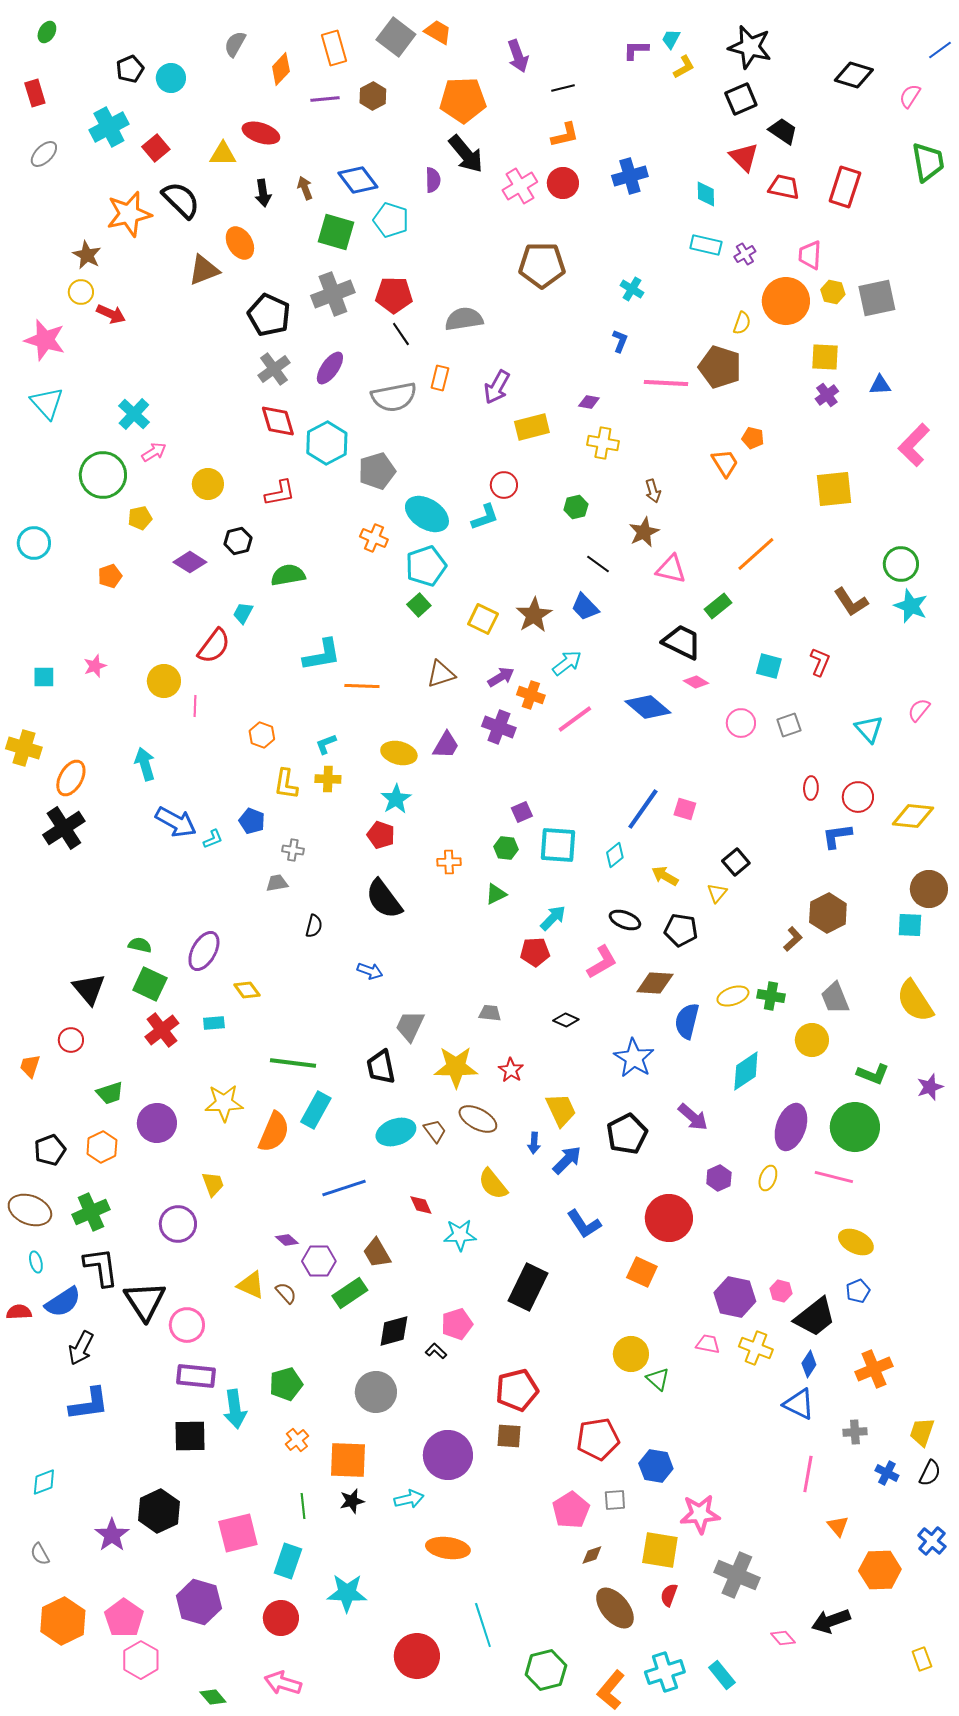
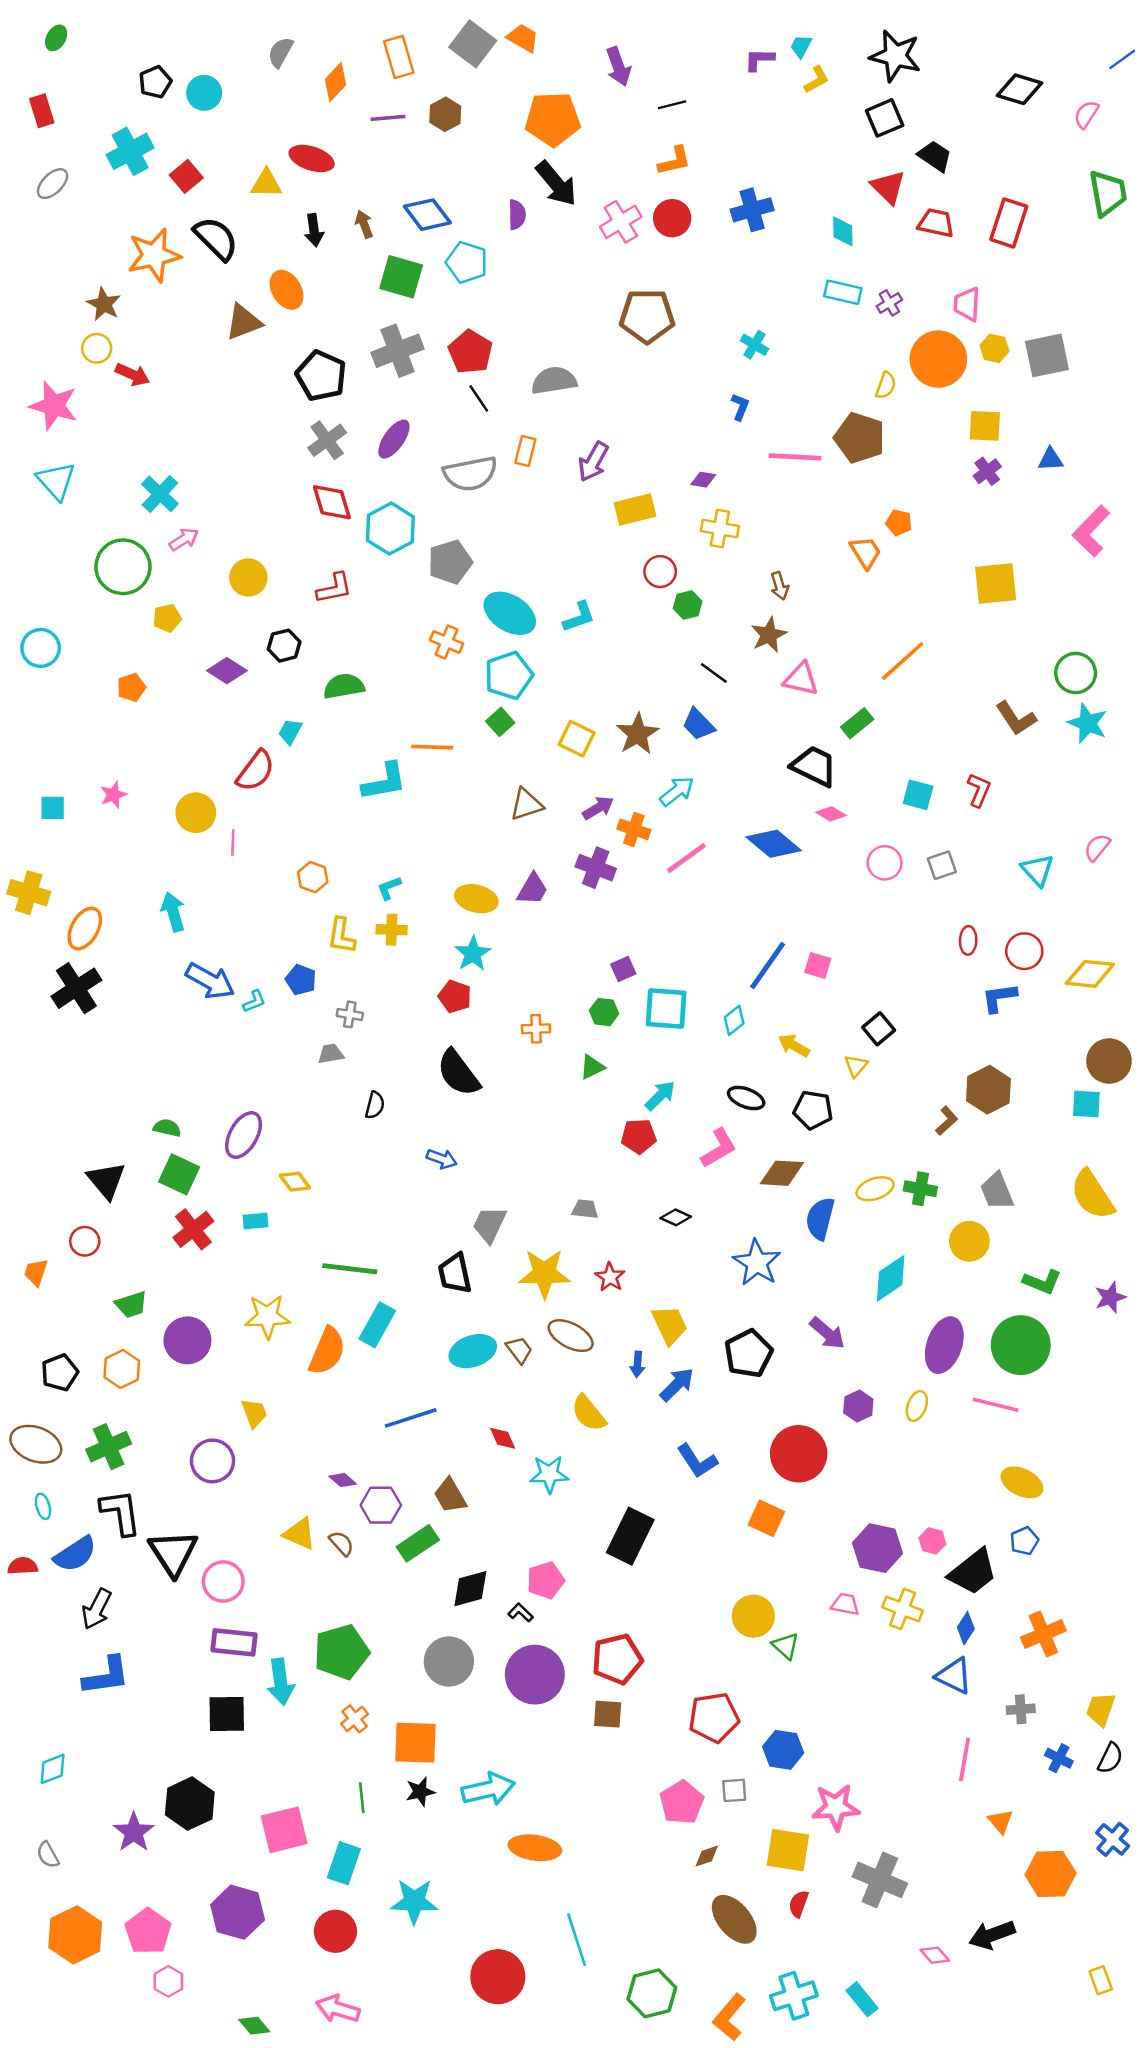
red pentagon: (394, 295) -> (470, 352), turned 30
red circle: (504, 485) -> (660, 572), moved
orange line: (362, 686) -> (432, 747), moved
green pentagon: (286, 1384) -> (341, 1652), size x1.4
purple circle: (448, 1455) -> (535, 1675), moved
cyan arrow: (409, 1499) -> (488, 1789), size x1.5
pink hexagon: (141, 1660) -> (168, 1981), size x0.7

